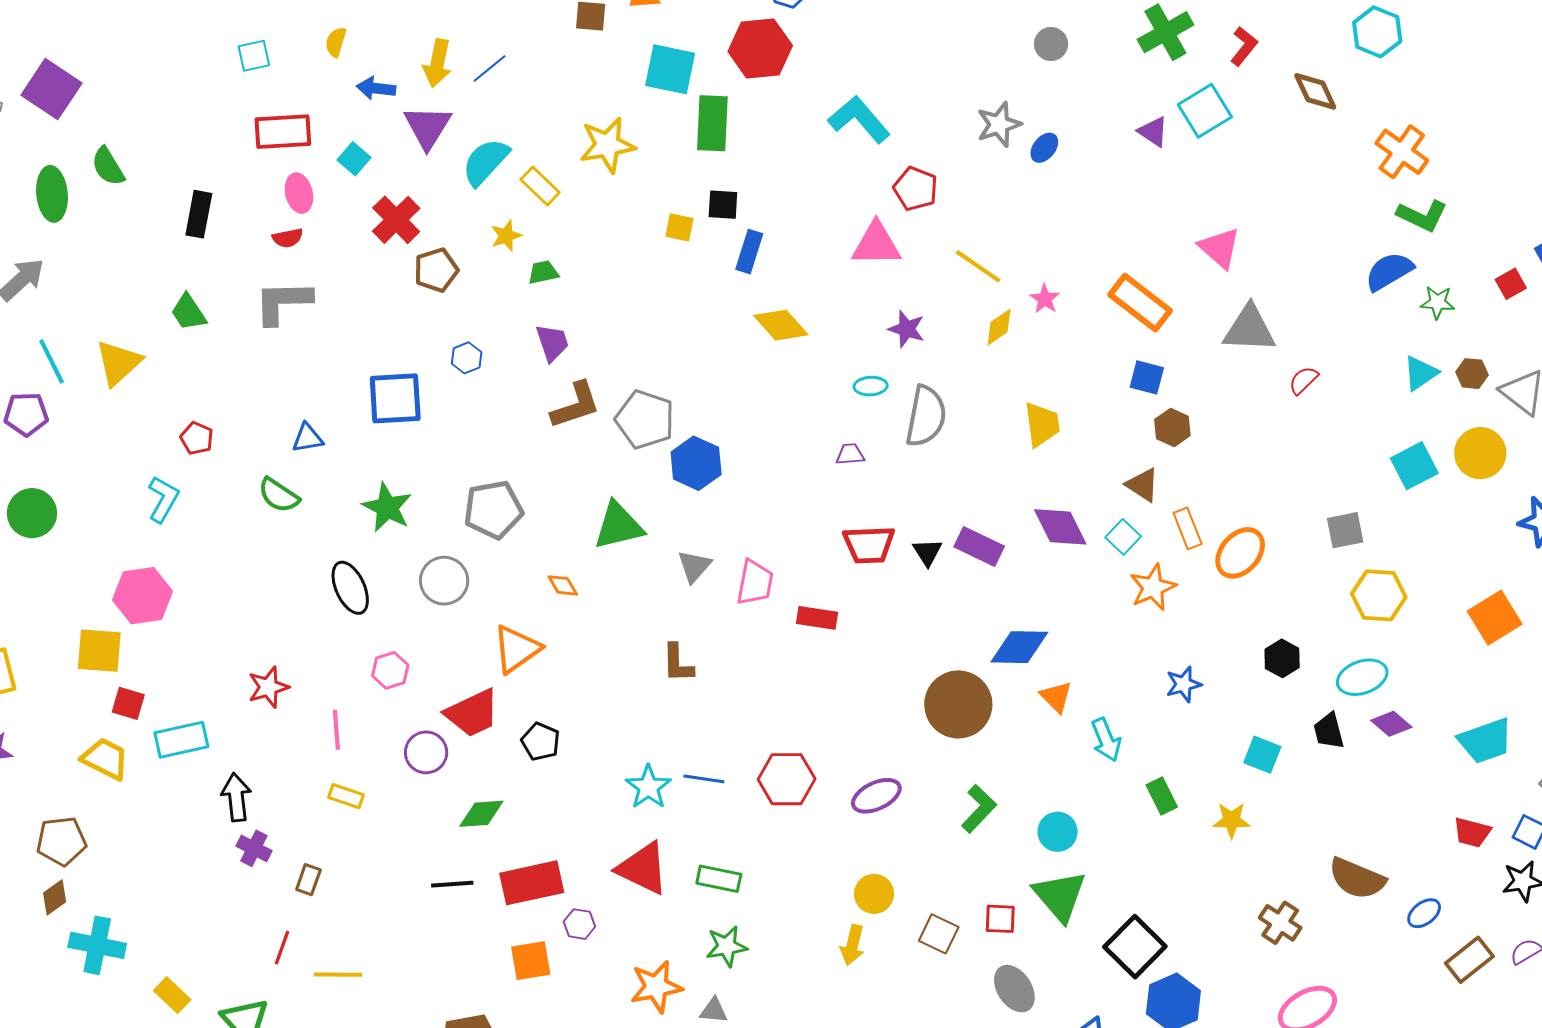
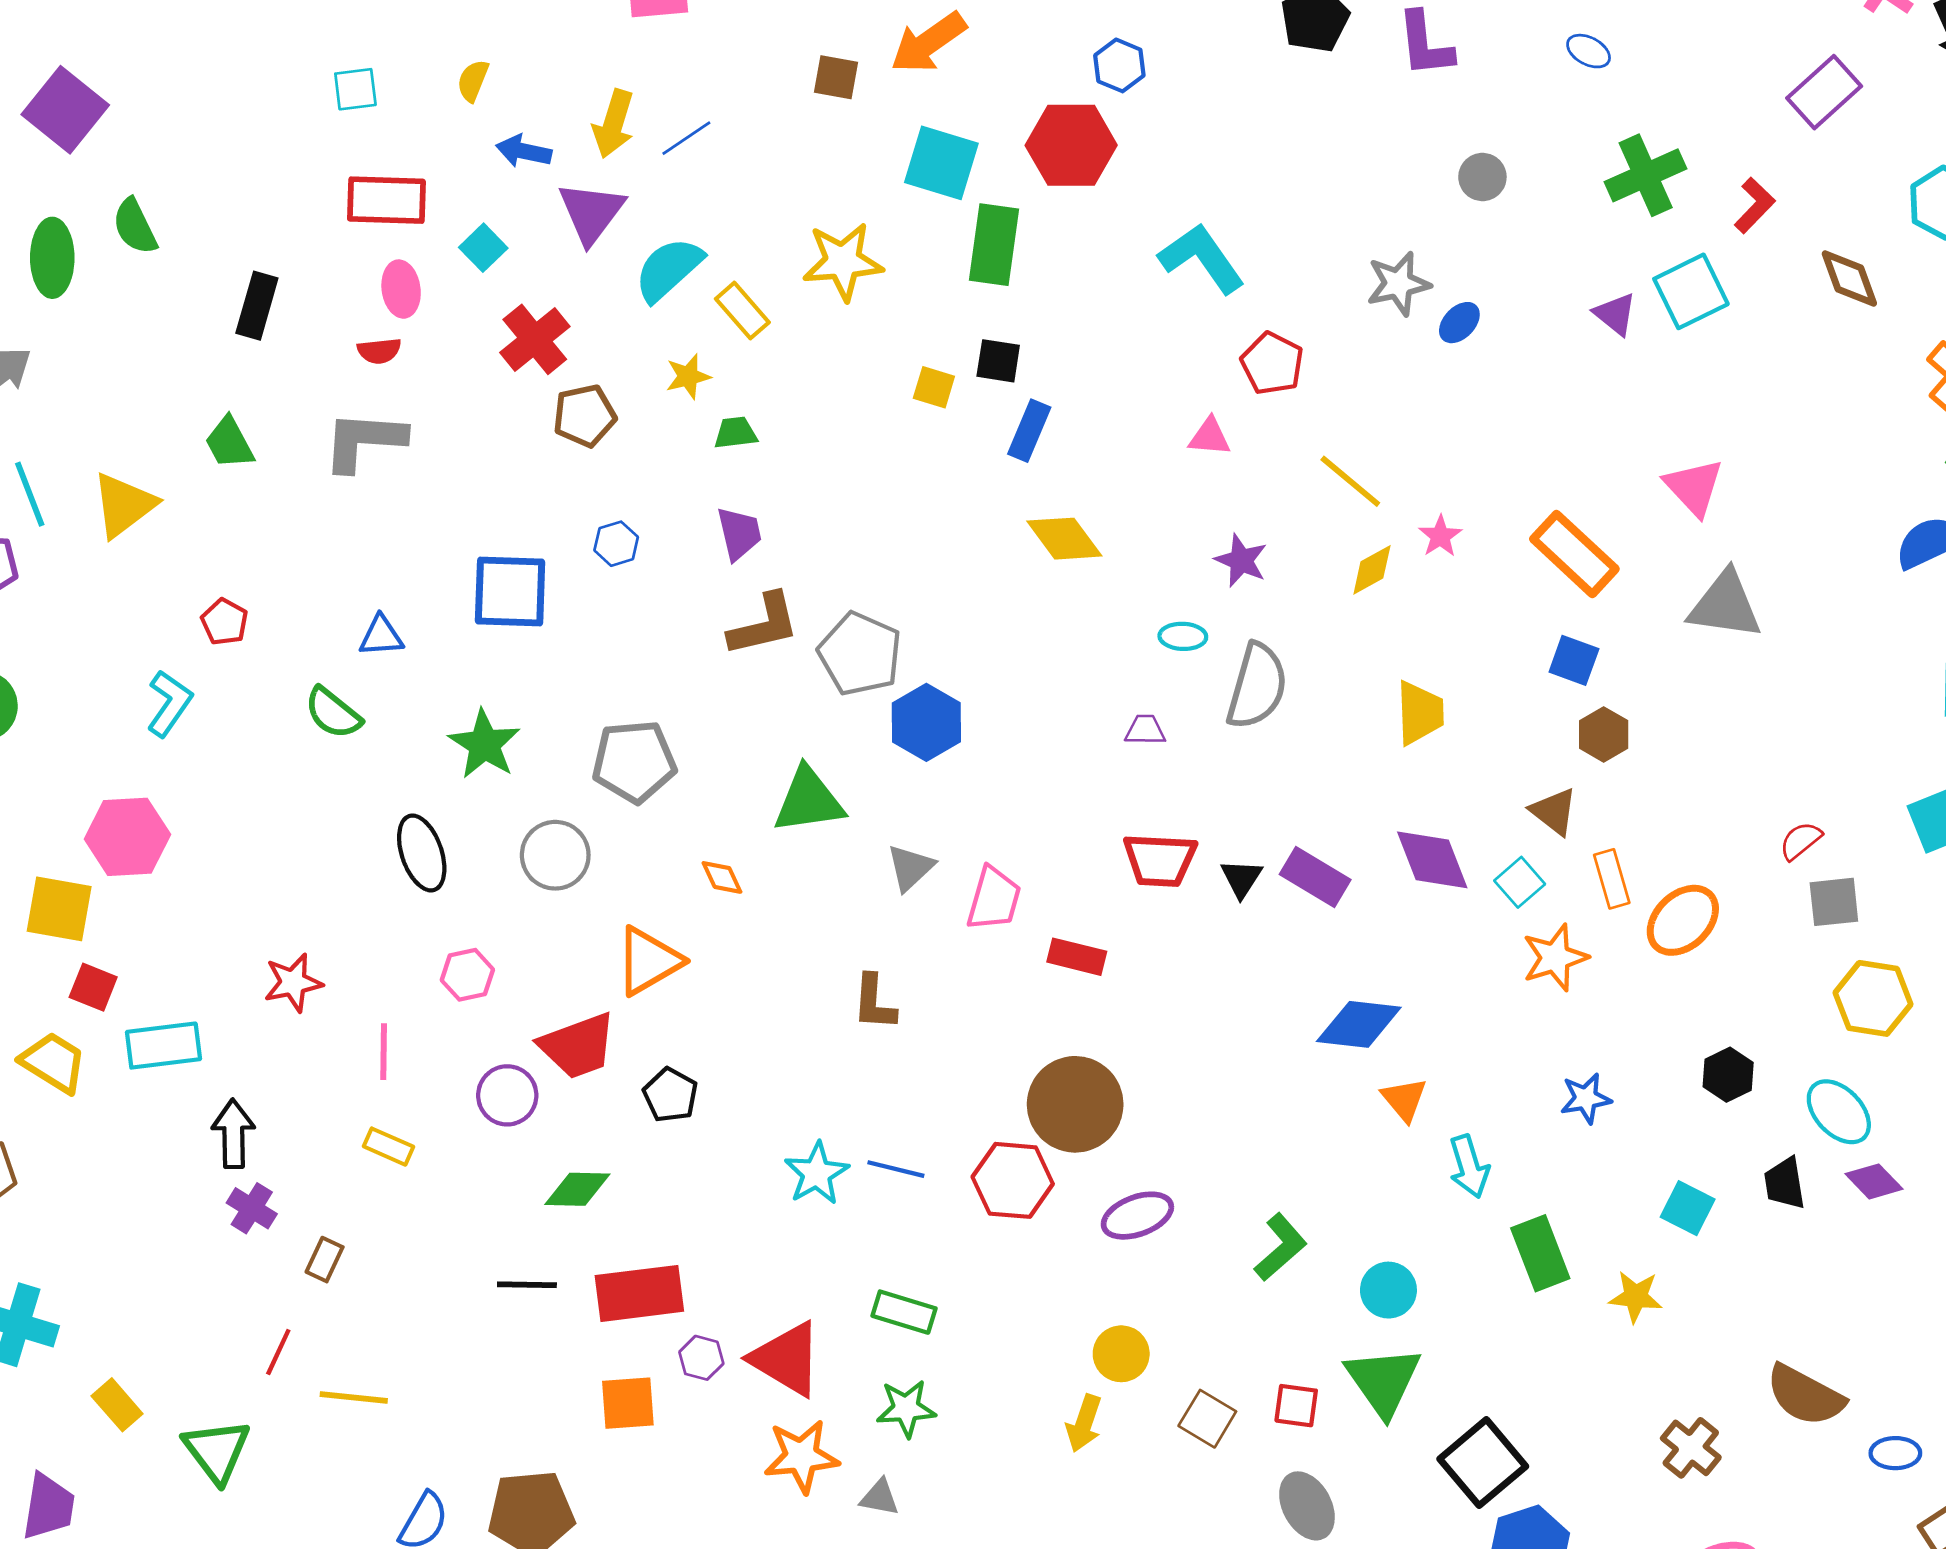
pink triangle: (876, 244) -> (1210, 437), size x0.6
red semicircle: (1303, 380) -> (1801, 841), moved
cyan ellipse: (1362, 677) -> (1839, 1112), turned 60
brown circle: (958, 704) -> (1075, 1104), moved
green rectangle: (1162, 796) -> (1540, 1253), size x1.4
red triangle: (643, 868) -> (787, 1359), moved
blue ellipse: (1424, 913) -> (1895, 1453), turned 32

